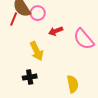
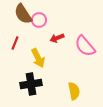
red line: (14, 19) -> (15, 43), moved
black cross: (30, 77) -> (31, 84), size x1.5

